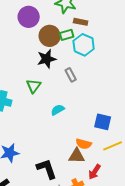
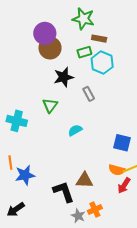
brown circle: (50, 36) -> (50, 48), moved
orange semicircle: (84, 144) -> (117, 170), moved
brown triangle: (77, 156) -> (84, 180), moved
red arrow: (95, 172) -> (124, 186), moved

